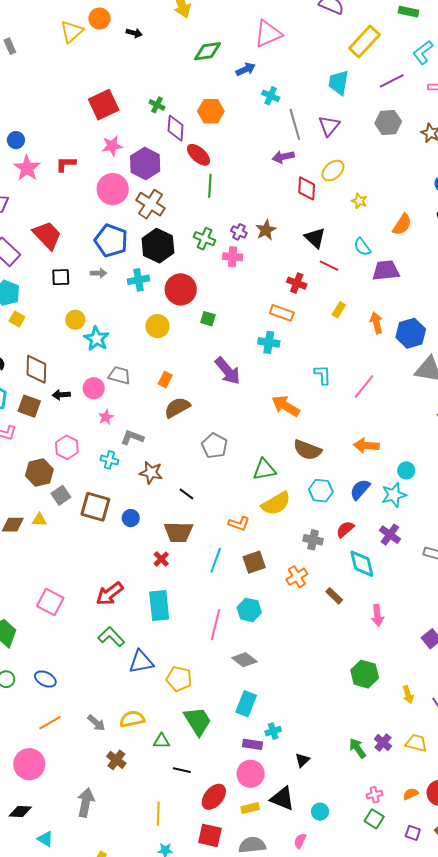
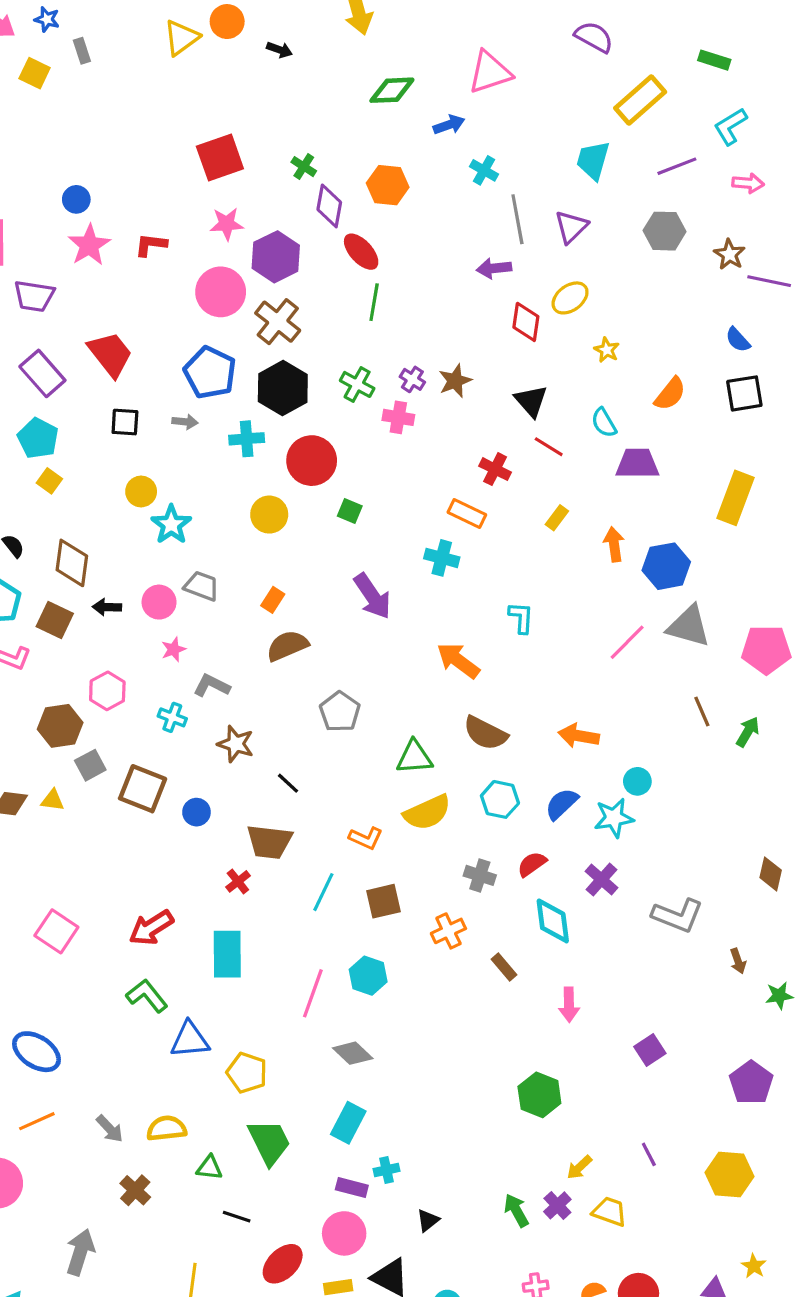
pink line: (364, 386) -> (627, 642), moved
blue ellipse: (45, 679) -> (36, 1052), size x1.4
yellow arrow: (408, 695) -> (579, 1167), moved, turned 60

